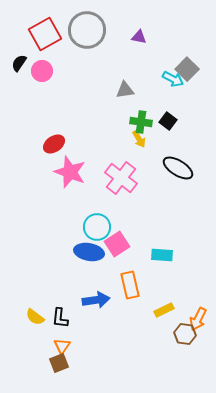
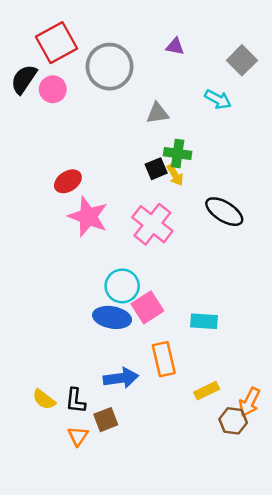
gray circle: (87, 30) -> (110, 67), moved
black semicircle: (19, 63) -> (24, 79), size x1.4
gray square: (187, 69) -> (242, 60), moved
black square: (168, 121) -> (156, 169), moved, turned 30
brown square: (59, 363) -> (106, 420), moved

